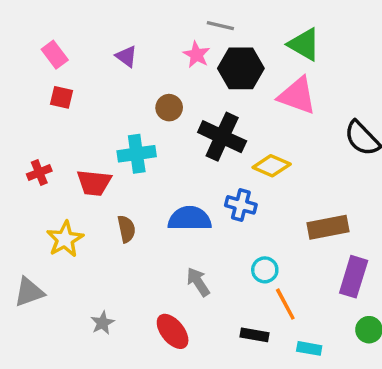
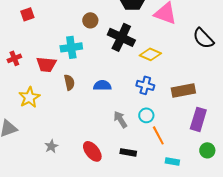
red square: (62, 97) -> (27, 14), turned -32
blue cross: (241, 205) -> (145, 85), moved
blue semicircle: (190, 219) -> (102, 85), size x0.7
brown semicircle: (126, 229) -> (69, 82), moved
gray arrow: (198, 282) -> (120, 119), moved
black rectangle: (255, 335) -> (128, 152), moved

